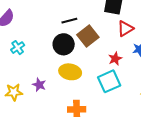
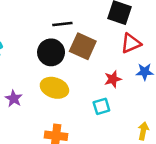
brown square: (88, 36) -> (83, 46), turned -35
cyan square: (109, 81) -> (101, 106), size x0.6

